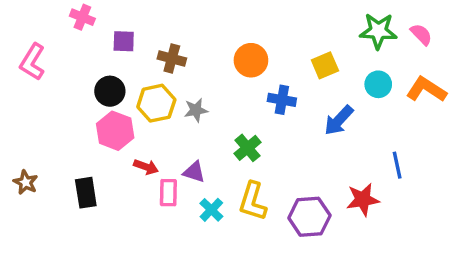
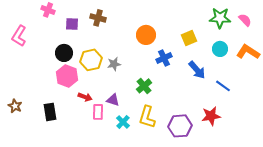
brown cross: (172, 58) -> (98, 18), moved
blue cross: (282, 100) -> (164, 58), turned -35
blue arrow: (339, 120) -> (197, 70), turned -84
blue line: (397, 165) -> (223, 86), moved, turned -42

